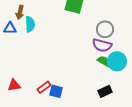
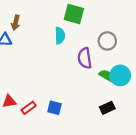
cyan semicircle: (30, 24) -> (60, 36), moved
purple semicircle: (102, 45) -> (85, 58), moved, turned 66
red rectangle: (44, 87) -> (29, 108), moved

